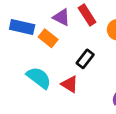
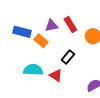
purple triangle: (61, 17) -> (51, 26), turned -40
cyan semicircle: (39, 78) -> (33, 70), turned -36

